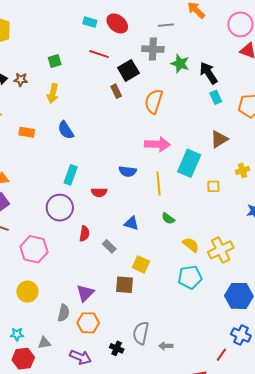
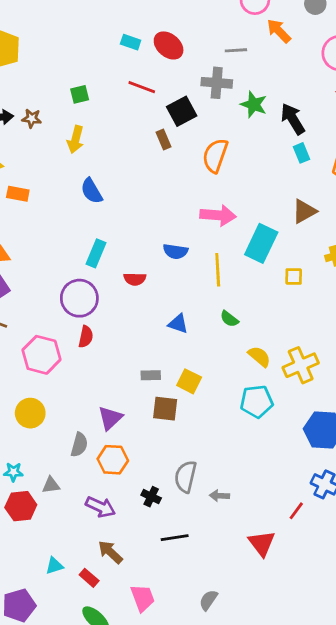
orange rectangle: (27, 132) -> (18, 194), moved
red semicircle: (84, 234) -> (86, 337), moved
gray rectangle: (109, 246) -> (151, 375), moved, turned -48

